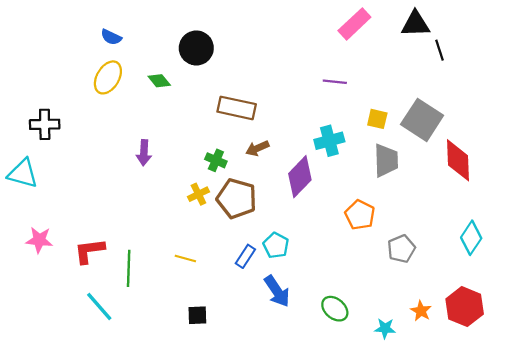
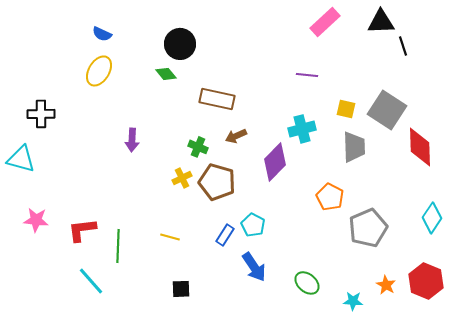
green diamond: (159, 81) -> (166, 74), moved
gray pentagon: (401, 249) -> (368, 228), size x1.5

